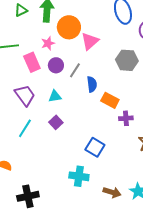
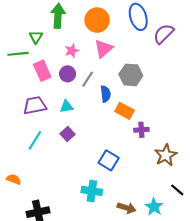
green triangle: (21, 10) -> (36, 37), moved, turned -32
orange circle: (69, 27) -> (97, 20), moved
pink star: (48, 43) -> (72, 51), moved
gray hexagon: (127, 60) -> (131, 75), moved
purple trapezoid: (25, 95) -> (35, 106), turned -65

